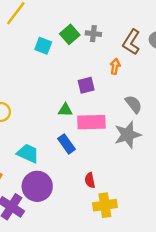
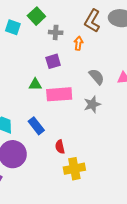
gray cross: (93, 34) -> (56, 32), moved
gray star: (128, 135) -> (92, 104), size x0.7
blue rectangle: (67, 144) -> (36, 126), moved

